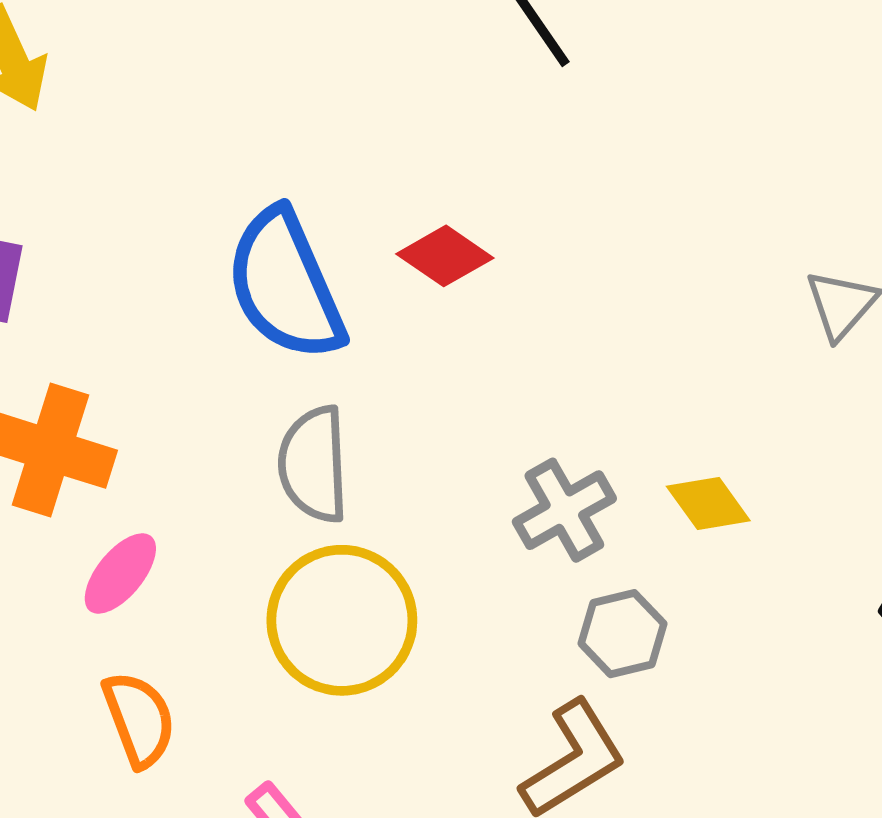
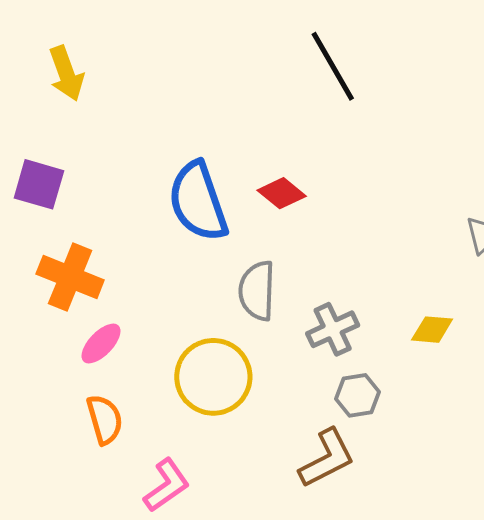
gray semicircle: (314, 464) -> (257, 291), moved
yellow diamond: (708, 503) -> (432, 330), moved, turned -54

